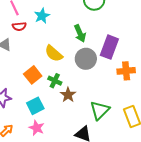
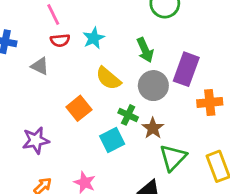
cyan star: (42, 16) -> (94, 38), moved
green cross: (55, 81) -> (128, 115), moved
brown star: (68, 95) -> (153, 128), moved
cyan square: (35, 106) -> (112, 140), moved

